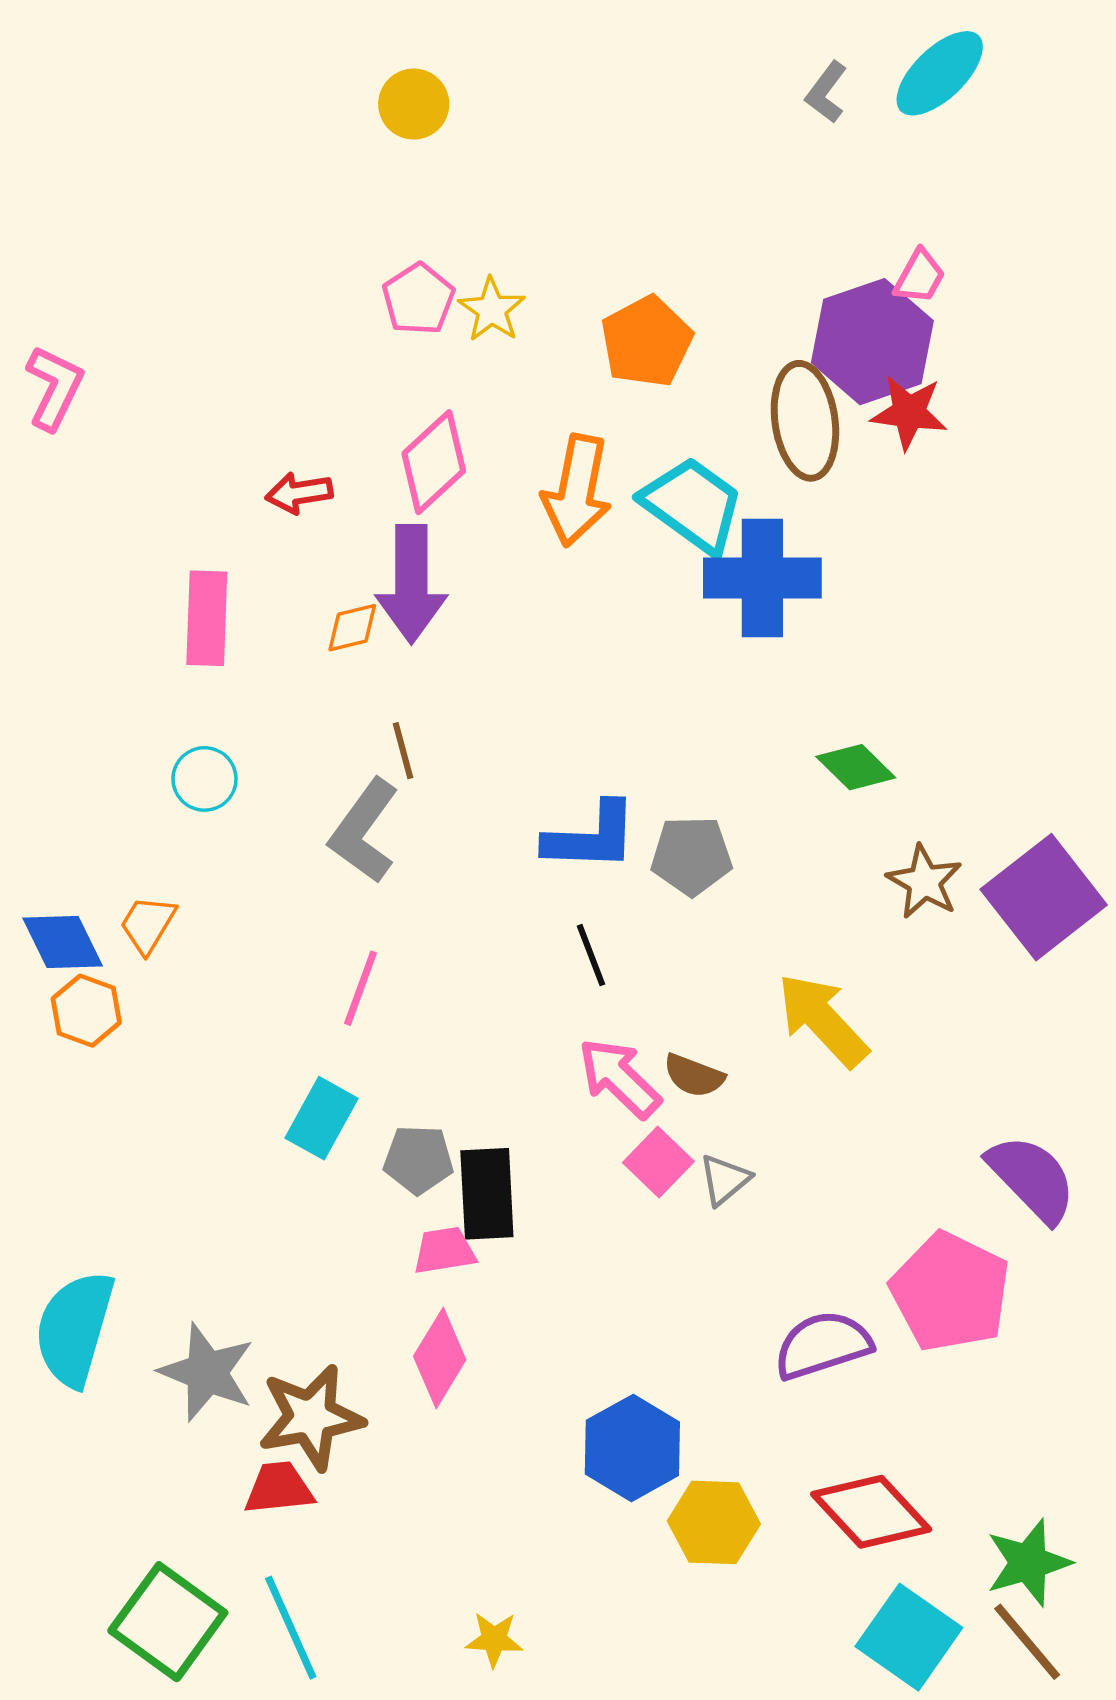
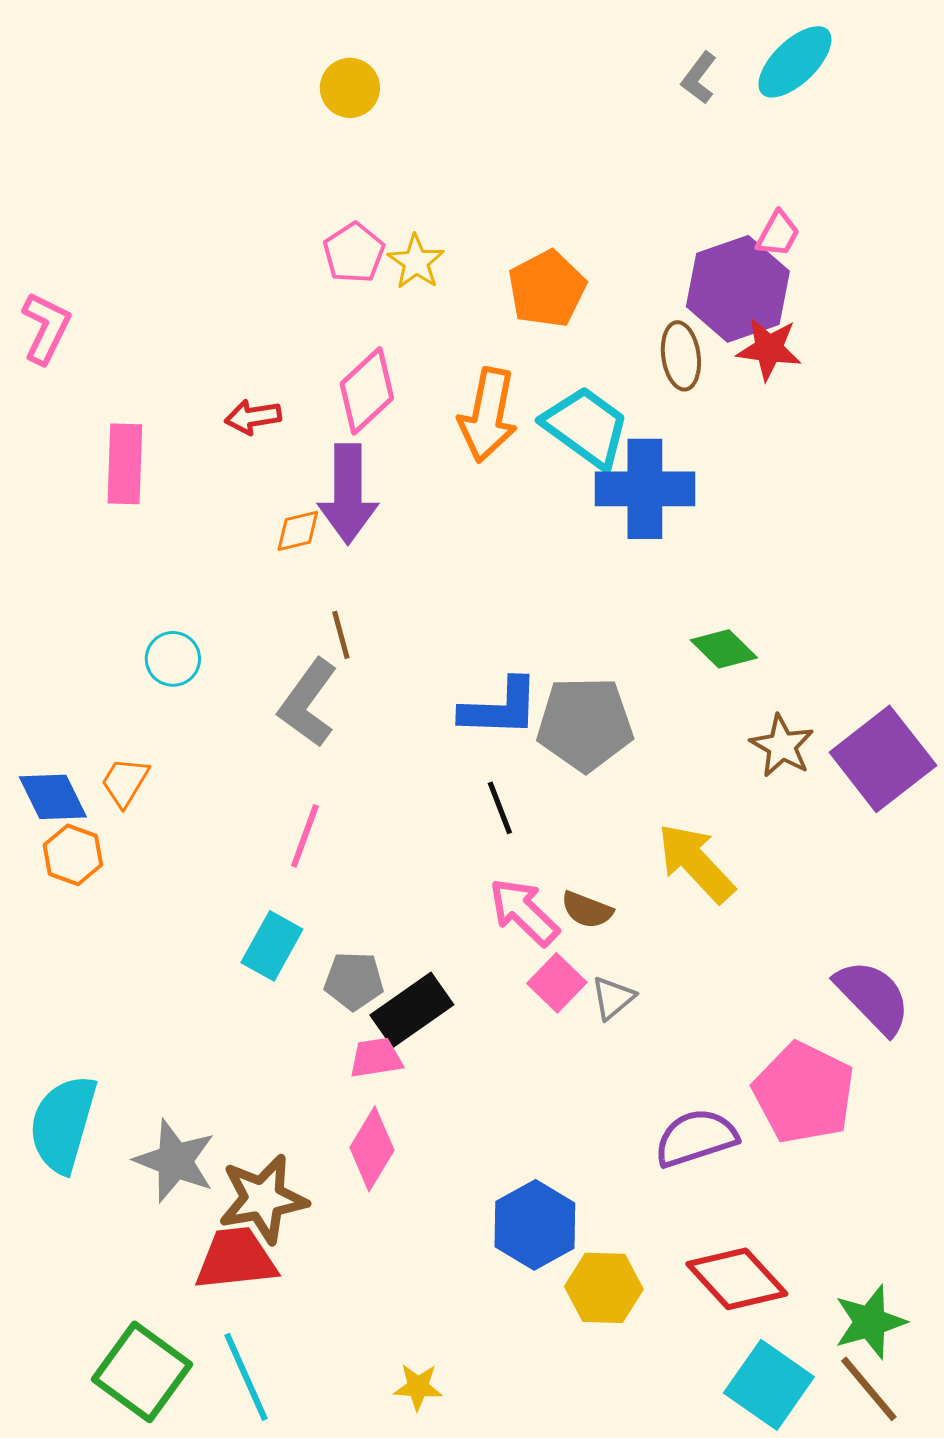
brown ellipse: (805, 421) -> (681, 356), size x0.7
pink rectangle: (207, 618) -> (125, 464), moved
gray pentagon: (691, 856) -> (585, 724), size x1.4
black rectangle: (487, 1194) -> (412, 1010), turned 58
red trapezoid: (279, 1488) -> (236, 1259), size x1.4

